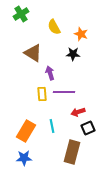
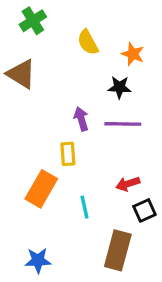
brown triangle: (33, 53) -> (21, 74), moved
purple line: (64, 92) -> (123, 124), moved
orange rectangle: (26, 131) -> (41, 189), moved

